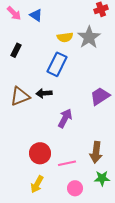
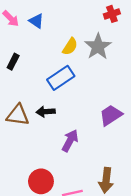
yellow semicircle: (65, 37) -> (70, 47), turned -49
blue rectangle: (57, 64) -> (61, 78), turned 30
brown triangle: (20, 96) -> (18, 115), turned 30

